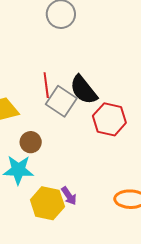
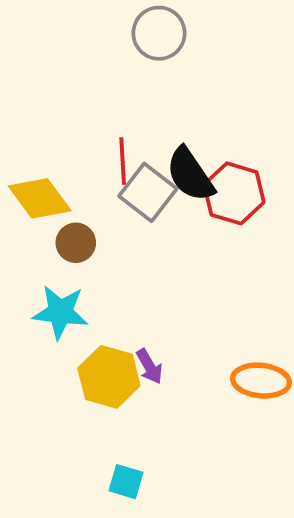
red hexagon: (109, 119) -> (234, 193), moved
brown circle: (31, 142) -> (76, 243), moved

